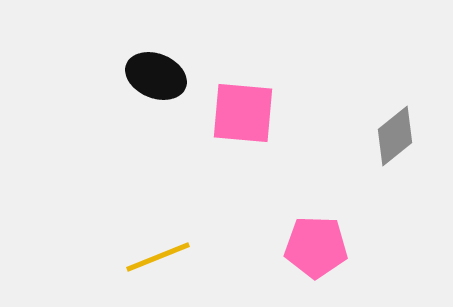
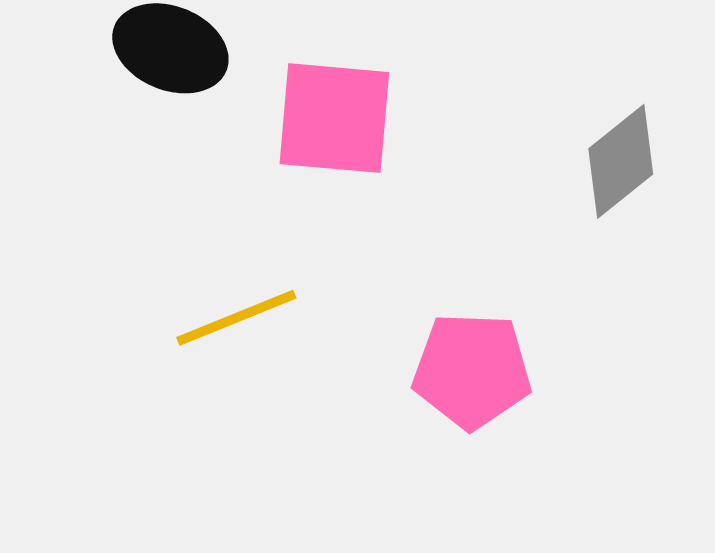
yellow line: (158, 257) -> (236, 318), moved

